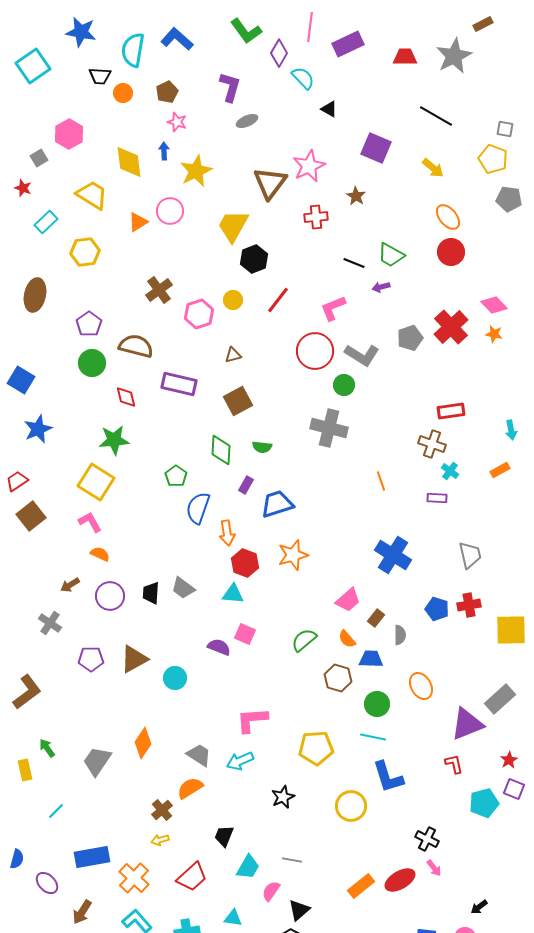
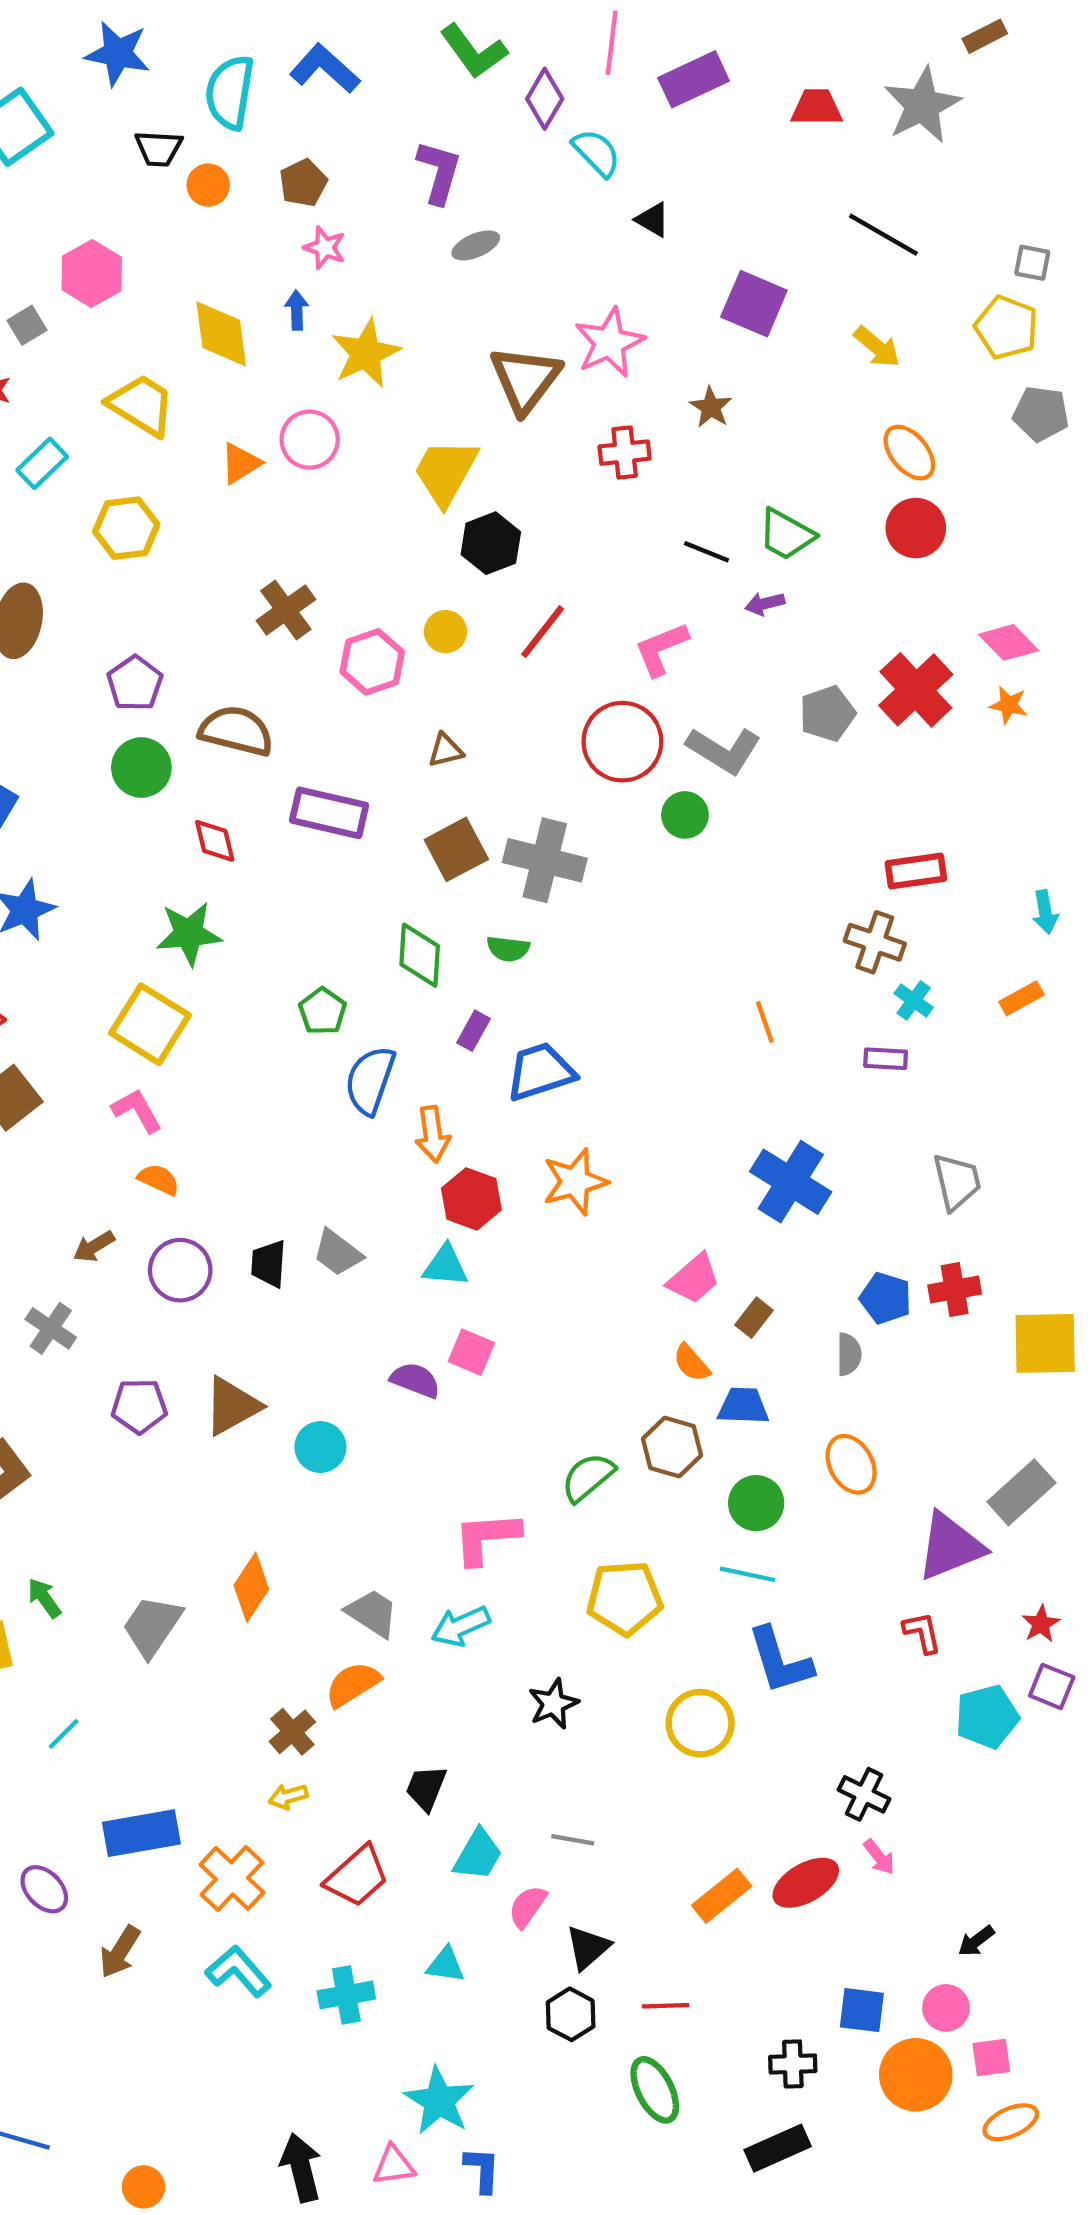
gray cross: (329, 428) -> (545, 860), moved
gray semicircle: (400, 635) -> (849, 1354), moved
green semicircle: (304, 640) -> (588, 1477), moved

